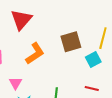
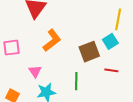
brown square: (71, 42) -> (89, 52), moved

